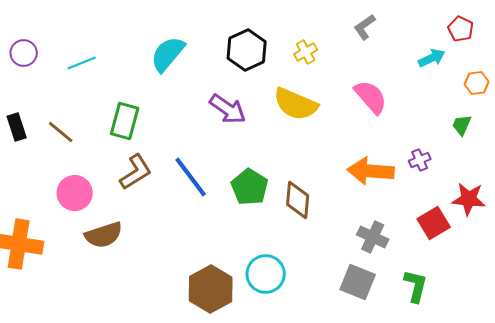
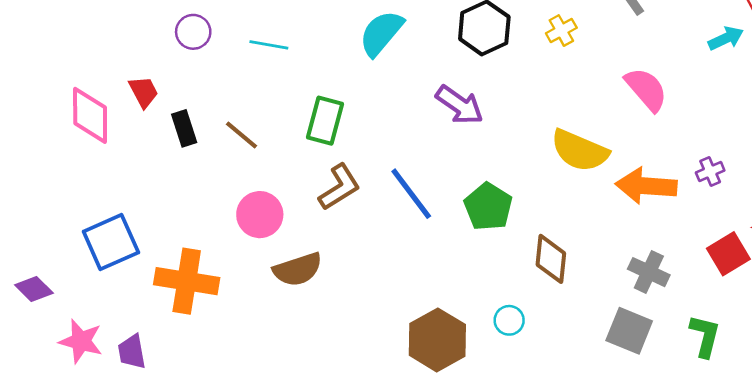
cyan line: (82, 63) -> (269, 45), turned 32
yellow semicircle: (296, 104) -> (580, 151), moved
brown diamond: (298, 200) -> (551, 259), moved
cyan circle: (266, 274) -> (509, 320), size x0.6

